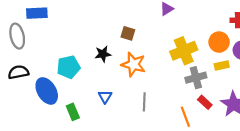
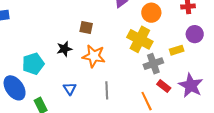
orange circle: (219, 42) -> (151, 13), moved
yellow cross: (184, 51) -> (140, 39), turned -35

